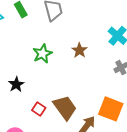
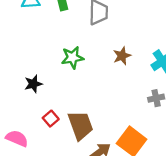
brown star: (79, 50) -> (122, 56), moved

